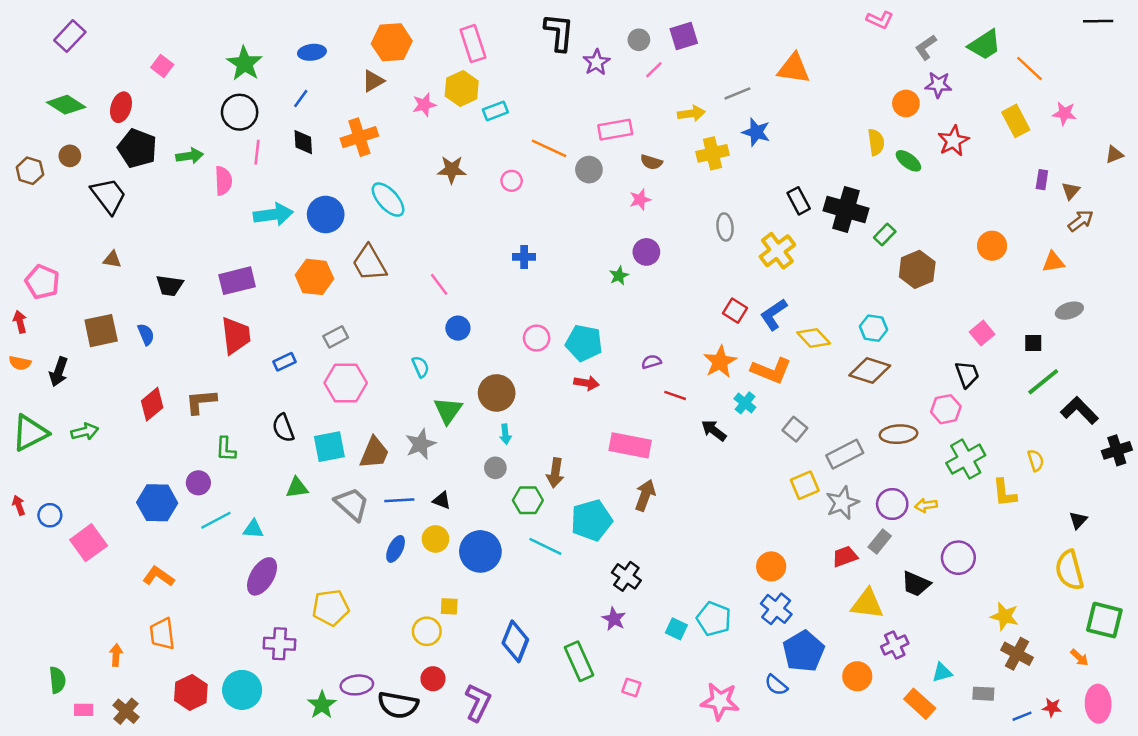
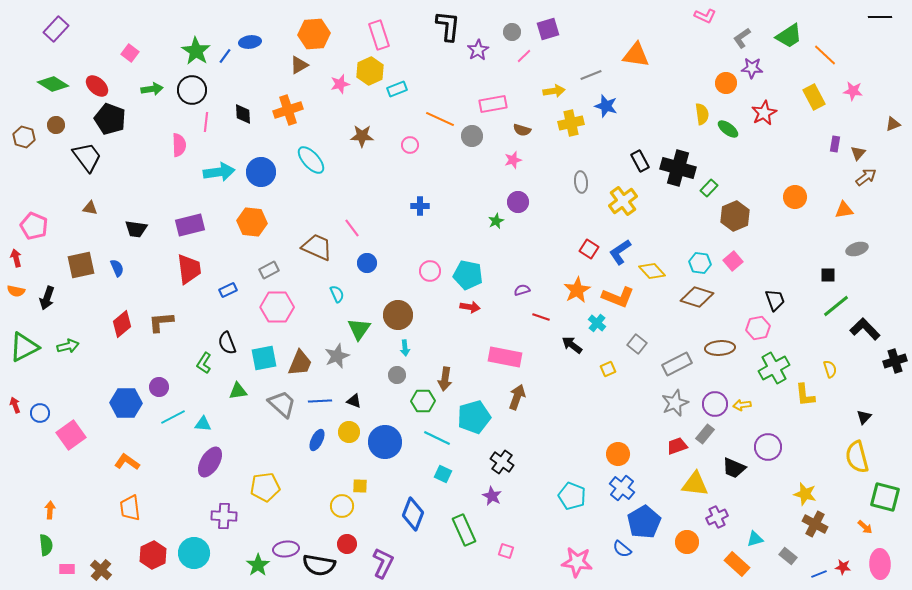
blue line: (301, 98) -> (225, 56), moved
red ellipse: (121, 107) -> (97, 86), turned -65
green arrow: (190, 156) -> (152, 89), moved
brown trapezoid: (369, 263) -> (317, 247), moved, turned 144
pink square: (982, 333) -> (733, 261), moved
green L-shape: (226, 449) -> (204, 363), moved, turned 30
yellow square: (805, 485) -> (608, 369), moved, size x0.7
cyan square: (676, 629) -> (443, 474), moved
orange arrow: (116, 655) -> (50, 510), moved
gray rectangle: (983, 694) -> (788, 556), turned 36

